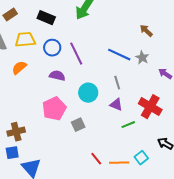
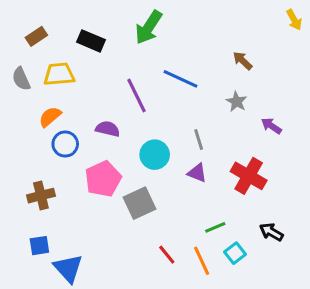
blue circle: (52, 48) -> (65, 144), moved
blue line: (119, 55) -> (180, 79), moved
gray square: (78, 125) -> (139, 203), size x1.5
green line: (128, 125) -> (215, 227), moved
brown cross: (16, 132) -> (41, 196), moved
orange line: (119, 163) -> (202, 261), turned 66

